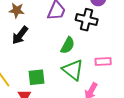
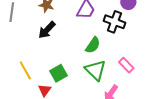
pink rectangle: (103, 62) -> (126, 65), turned 42
green square: (36, 77) -> (59, 73), turned -30

